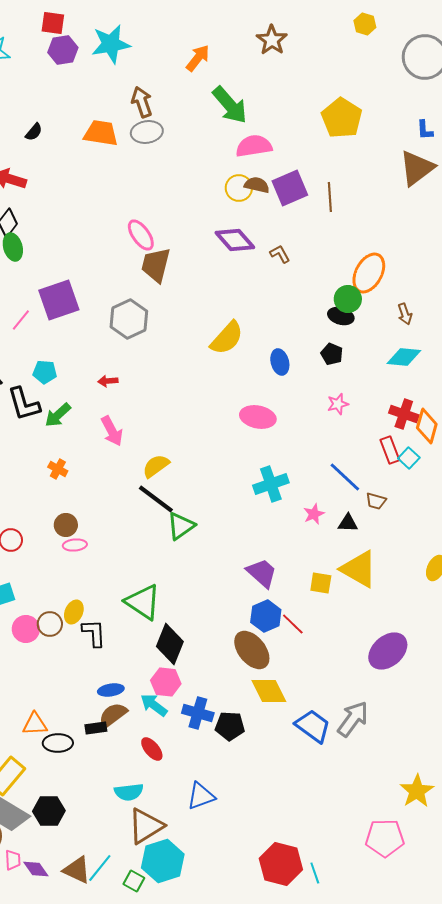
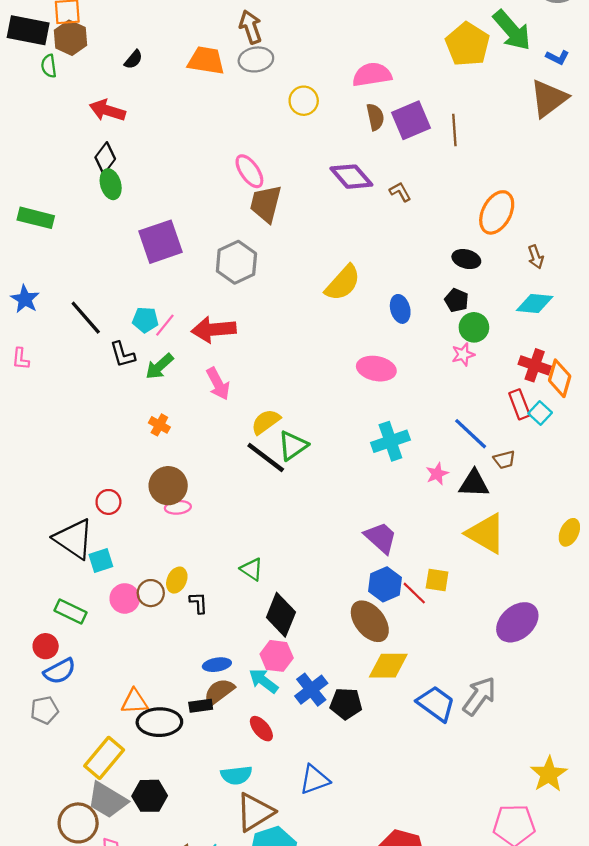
green arrow: (230, 105) -> (512, 30), moved
blue L-shape: (425, 130) -> (557, 57), turned -60
brown semicircle: (257, 185) -> (375, 117), turned 65
yellow circle: (239, 188) -> (304, 101), moved
green circle: (348, 299) -> (474, 327), moved
pink line: (21, 320) -> (165, 325), moved
red arrow: (108, 381) -> (214, 330), size x2.0
black L-shape: (24, 404) -> (123, 354), size x0.7
brown trapezoid: (376, 501) -> (504, 460), turned -30
black triangle: (348, 523) -> (474, 484), size x1.4
brown circle: (66, 525) -> (168, 486), size x1.5
green triangle: (181, 526) -> (293, 446), moved
yellow square: (321, 583) -> (437, 580), moved
green triangle: (143, 602) -> (252, 569), size x0.6
black L-shape: (94, 633) -> (198, 603), size x0.7
yellow diamond: (269, 691) -> (388, 666), turned -63
blue cross: (198, 713) -> (311, 690), turned 36
black ellipse: (58, 743) -> (159, 722), size x1.4

